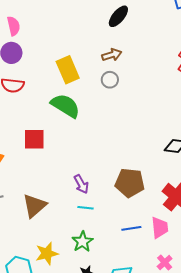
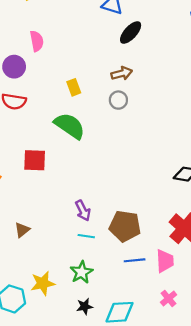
pink semicircle: (14, 26) -> (37, 41), moved
yellow rectangle: (68, 70) -> (74, 87), size x0.6
brown pentagon: (130, 183) -> (125, 226), moved
brown triangle: (34, 206) -> (22, 230), moved, size x0.6

